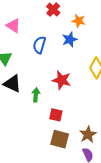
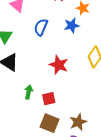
green arrow: (36, 95) -> (29, 92), moved
red square: (56, 115) -> (49, 99), turned -32

